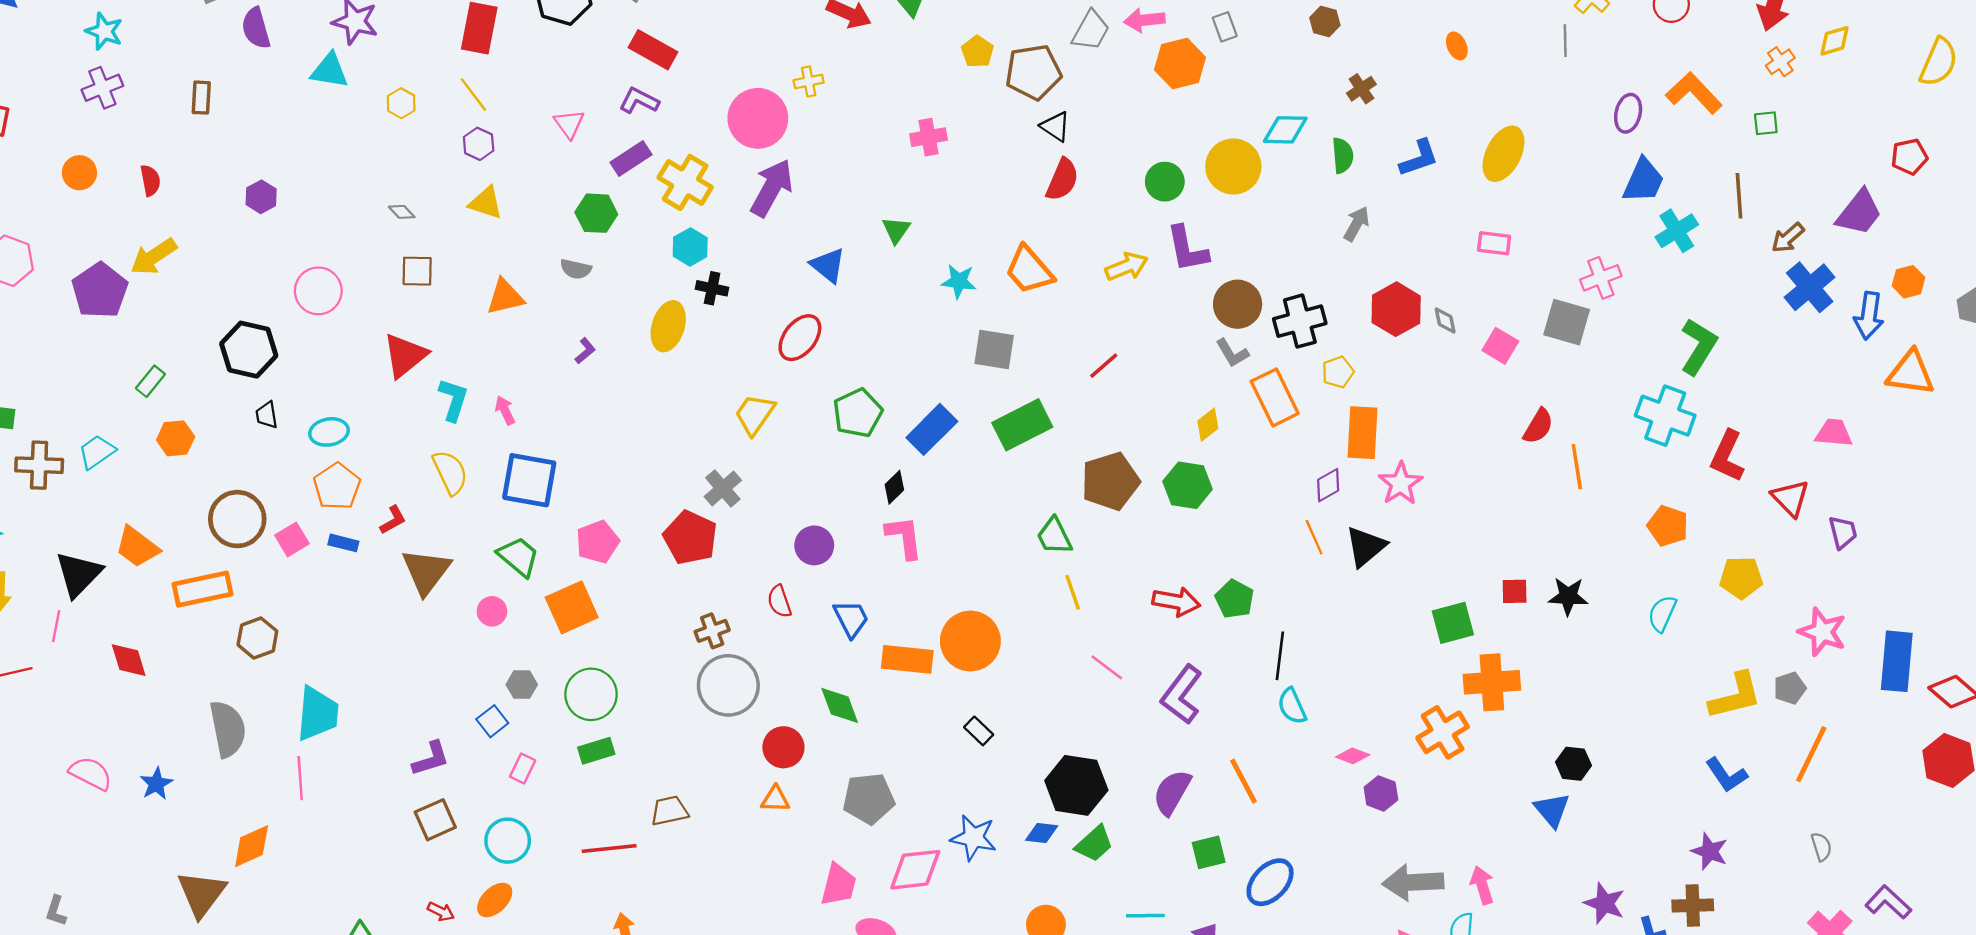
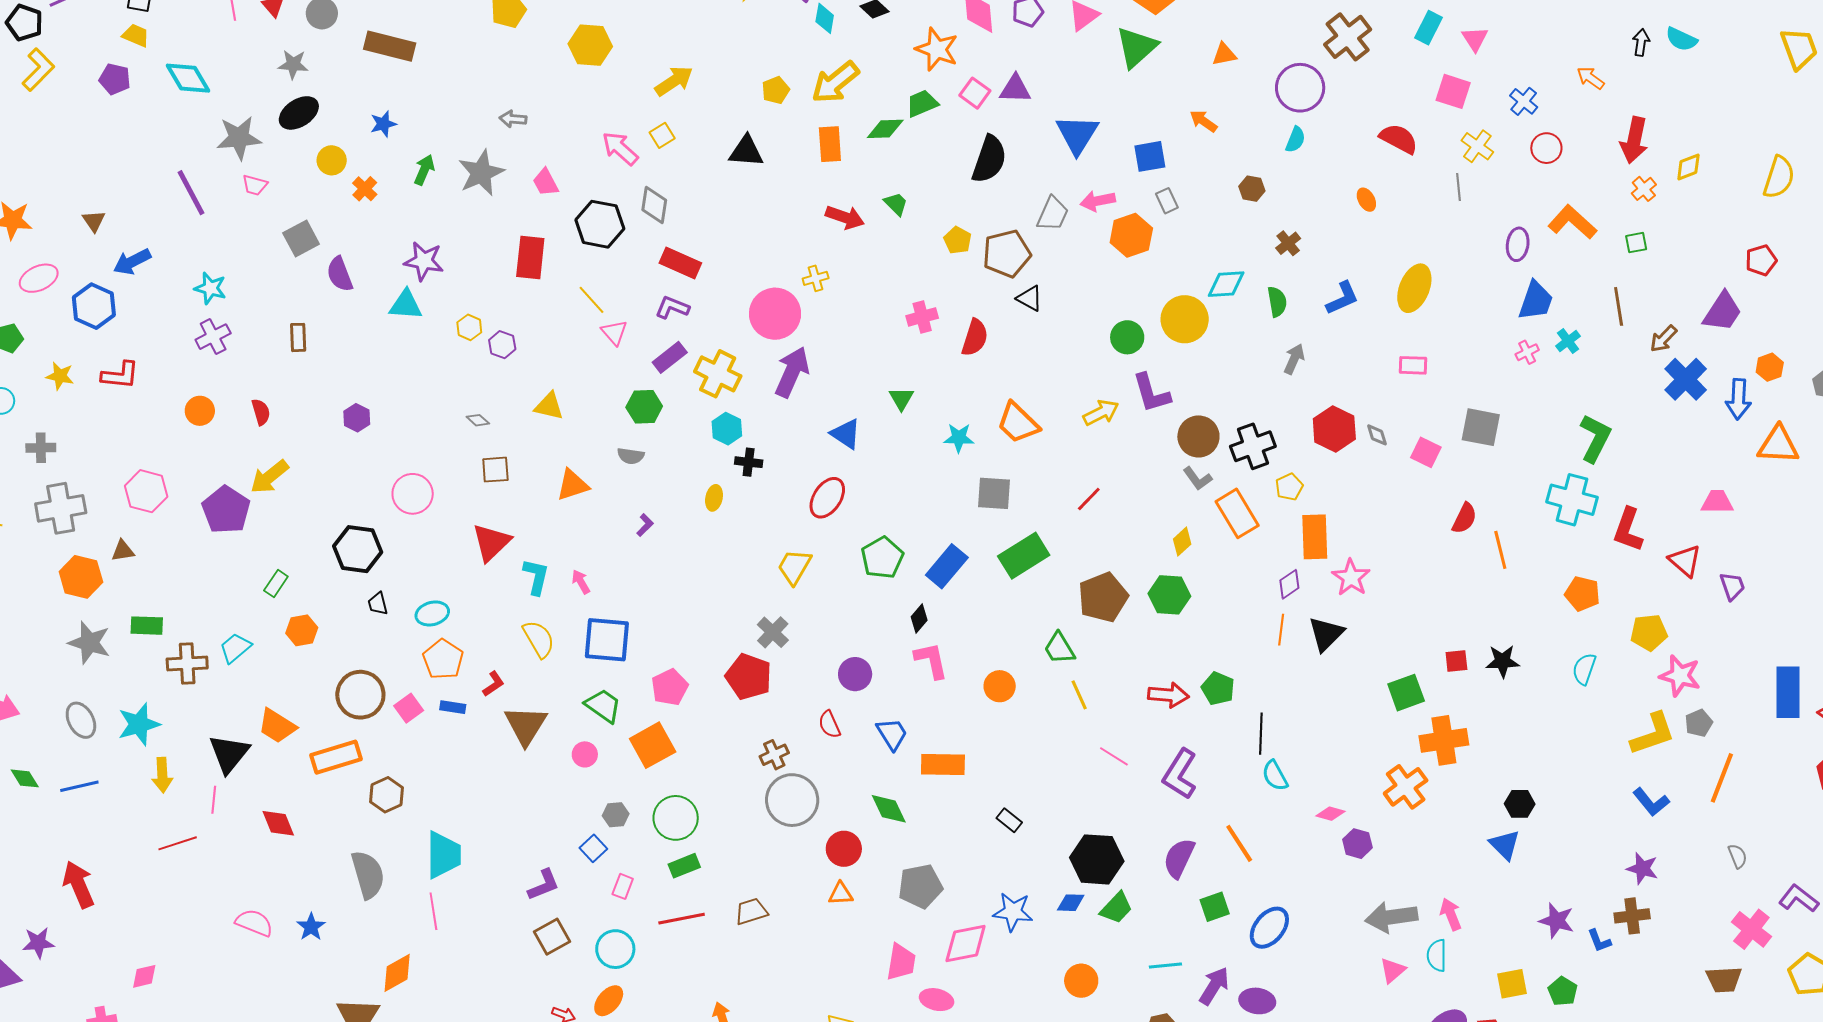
yellow line: (473, 95) -> (592, 300), moved
purple hexagon: (479, 144) -> (502, 345), moved
red semicircle: (1062, 180) -> (975, 338), moved
cyan cross: (1677, 231) -> (1568, 341), size x0.7
pink cross: (1601, 278) -> (1527, 352), moved, size x0.7
yellow ellipse: (668, 326) -> (714, 498), size x0.6
orange line: (1314, 537) -> (1281, 630), turned 36
pink star: (1822, 632) -> (1680, 676), moved
orange circle: (970, 641) -> (1000, 686), moved, size x0.6
red line: (609, 848) -> (682, 919), moved

